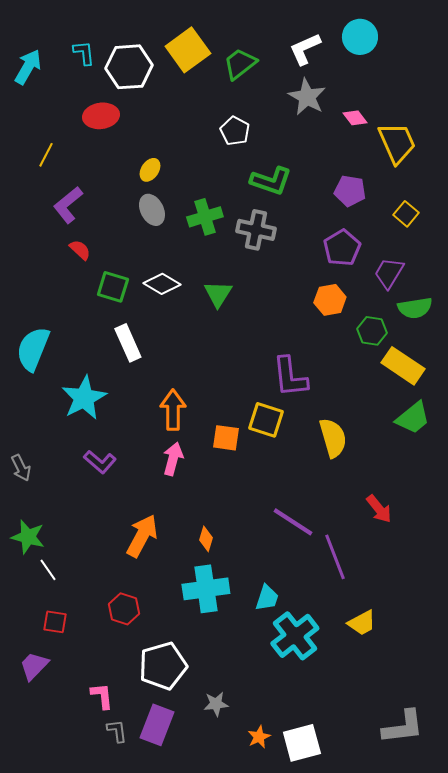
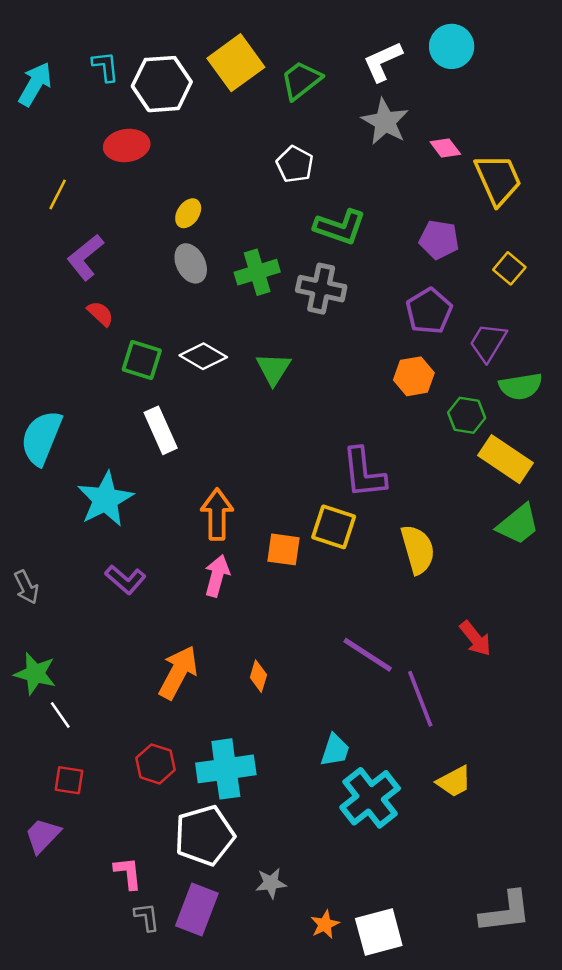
cyan cross: (206, 589) -> (226, 769), moved

